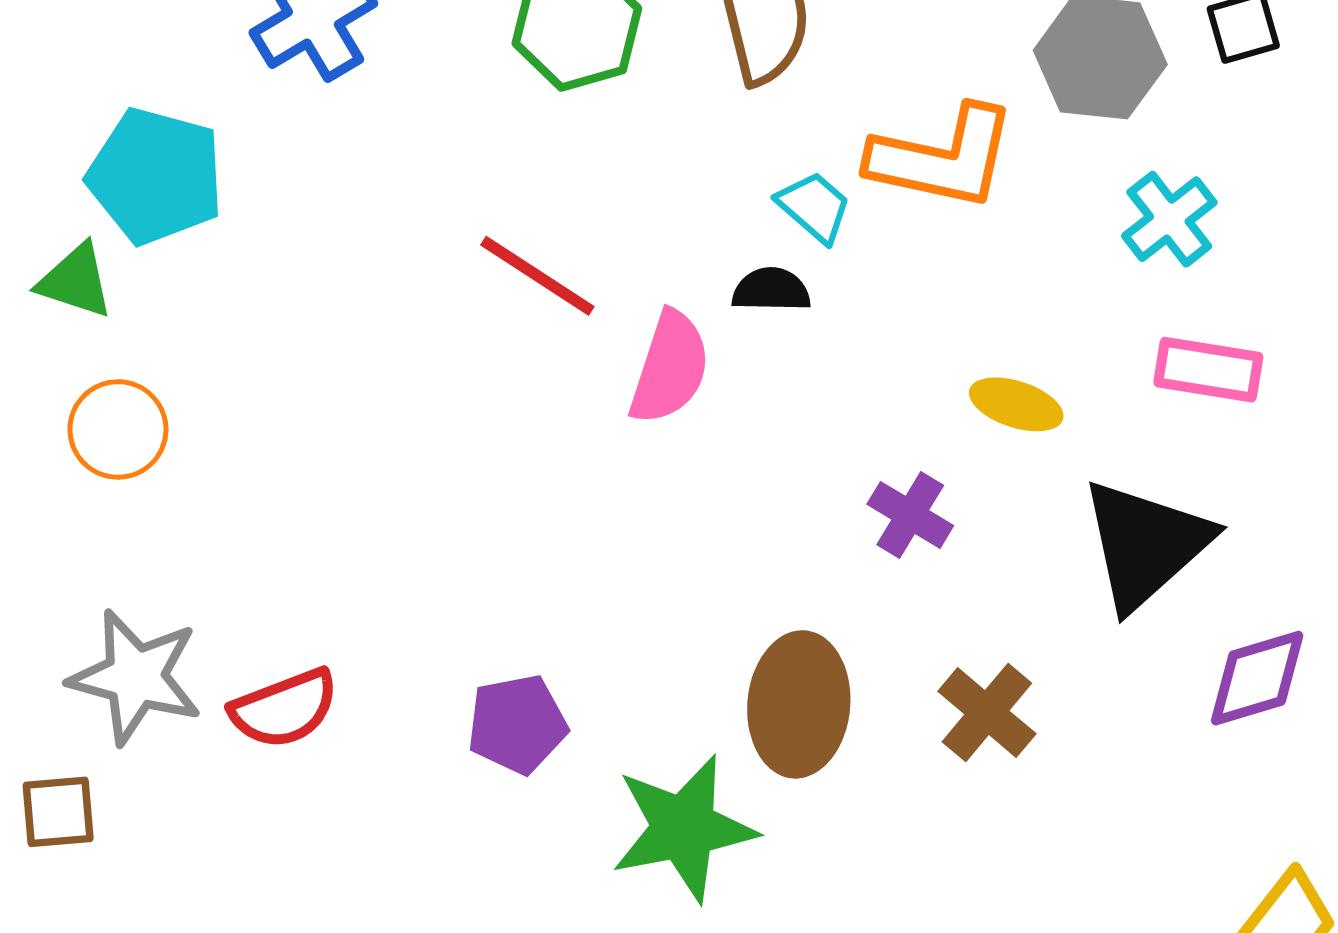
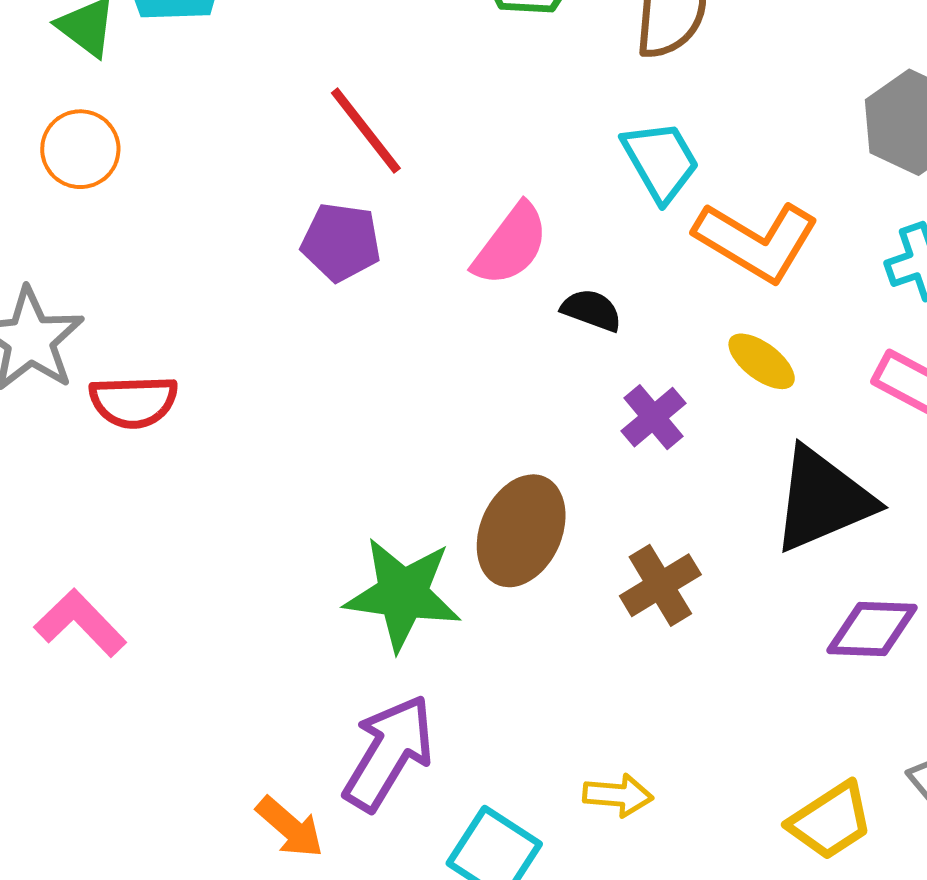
orange L-shape: (943, 158) -> (756, 241), moved
cyan trapezoid: (814, 207) -> (661, 161), size x1.4
red line: (537, 276) -> (366, 131), moved
black semicircle: (771, 290) -> (591, 310), moved
purple pentagon: (517, 724) -> (341, 242), moved

